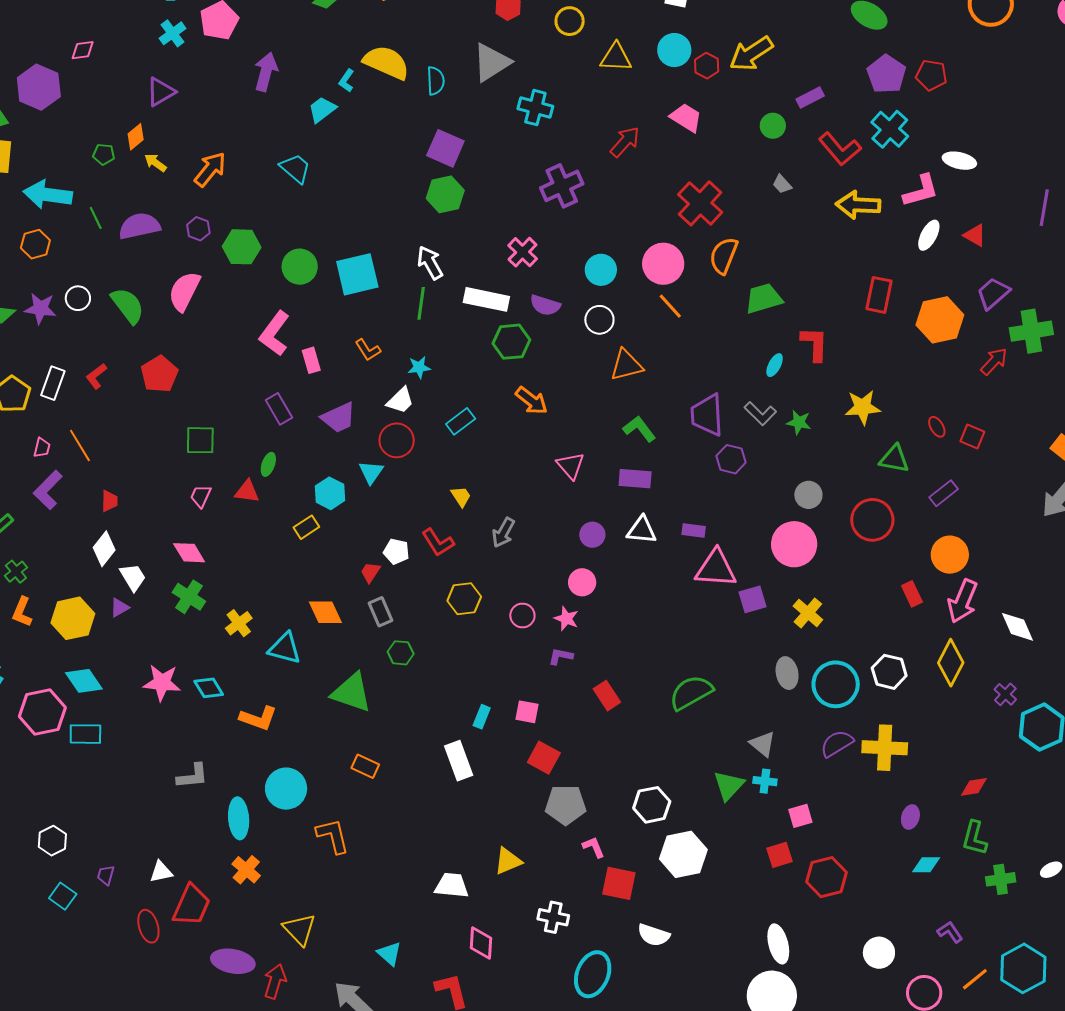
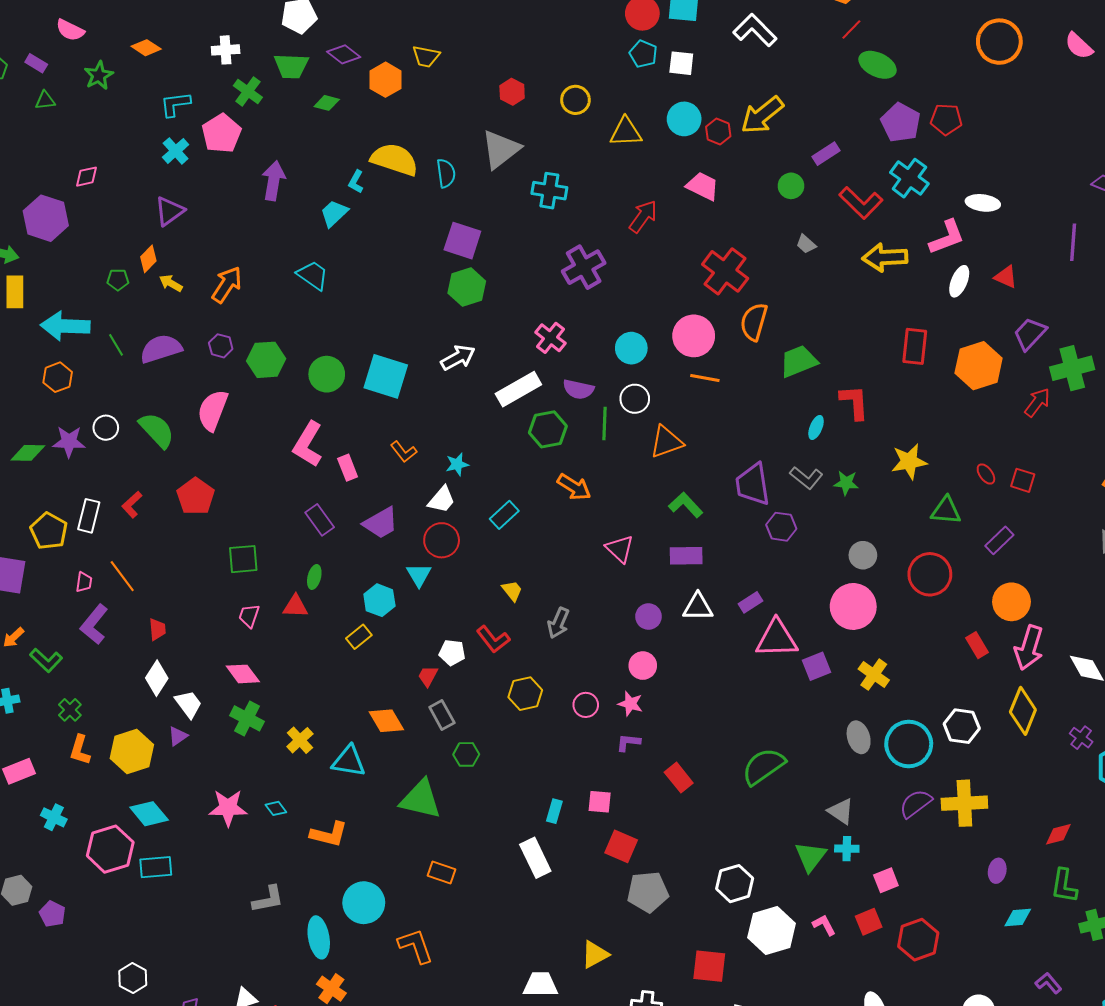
white arrow: (430, 263) -> (458, 358), turned 96
cyan square: (357, 274) -> (386, 376), turned 36
white rectangle: (486, 299) -> (518, 389), turned -36
green line: (421, 303) -> (604, 424), moved
orange line: (670, 306) -> (705, 378), turned -32
purple rectangle: (694, 530) -> (750, 602), turned -35
cyan diamond: (209, 688) -> (276, 808), size x0.7
pink L-shape: (594, 847) -> (824, 925), moved

